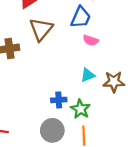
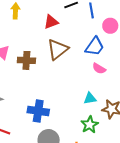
blue cross: (59, 100) -> (38, 111), moved, size x1.5
green star: (80, 109) -> (90, 125), moved

